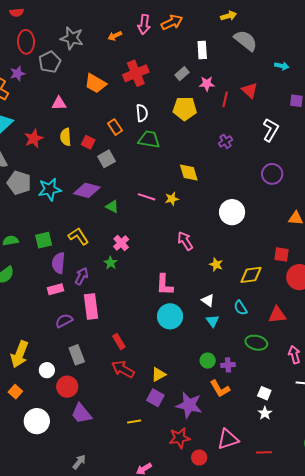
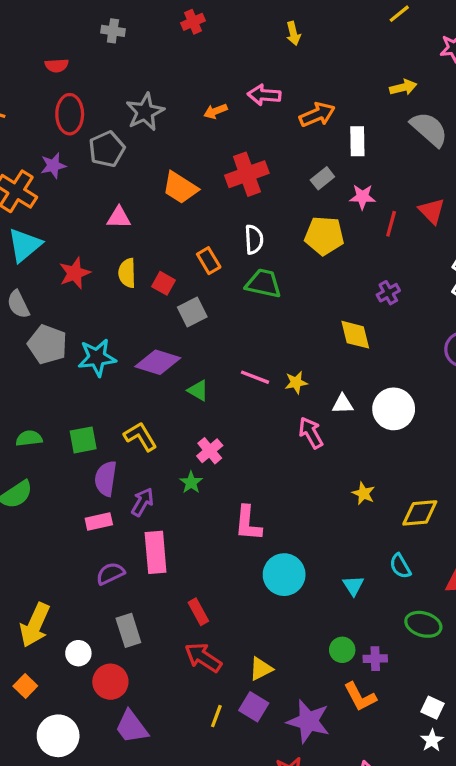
orange arrow: (172, 22) -> (317, 115), moved
pink arrow: (144, 24) -> (264, 95), turned 84
gray star: (72, 38) -> (145, 112), turned 30
yellow diamond: (189, 172) -> (355, 335), moved
pink arrow: (185, 241) -> (311, 433), moved
pink L-shape: (164, 285) -> (248, 523), moved
white triangle: (208, 300) -> (343, 404), moved, turned -40
yellow line: (134, 421) -> (216, 716), moved, turned -64

